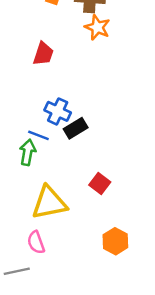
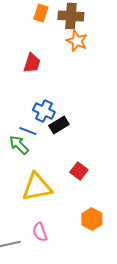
green arrow: (28, 152) -> (19, 145), turned -55
pink semicircle: (36, 242) -> (40, 232), moved

